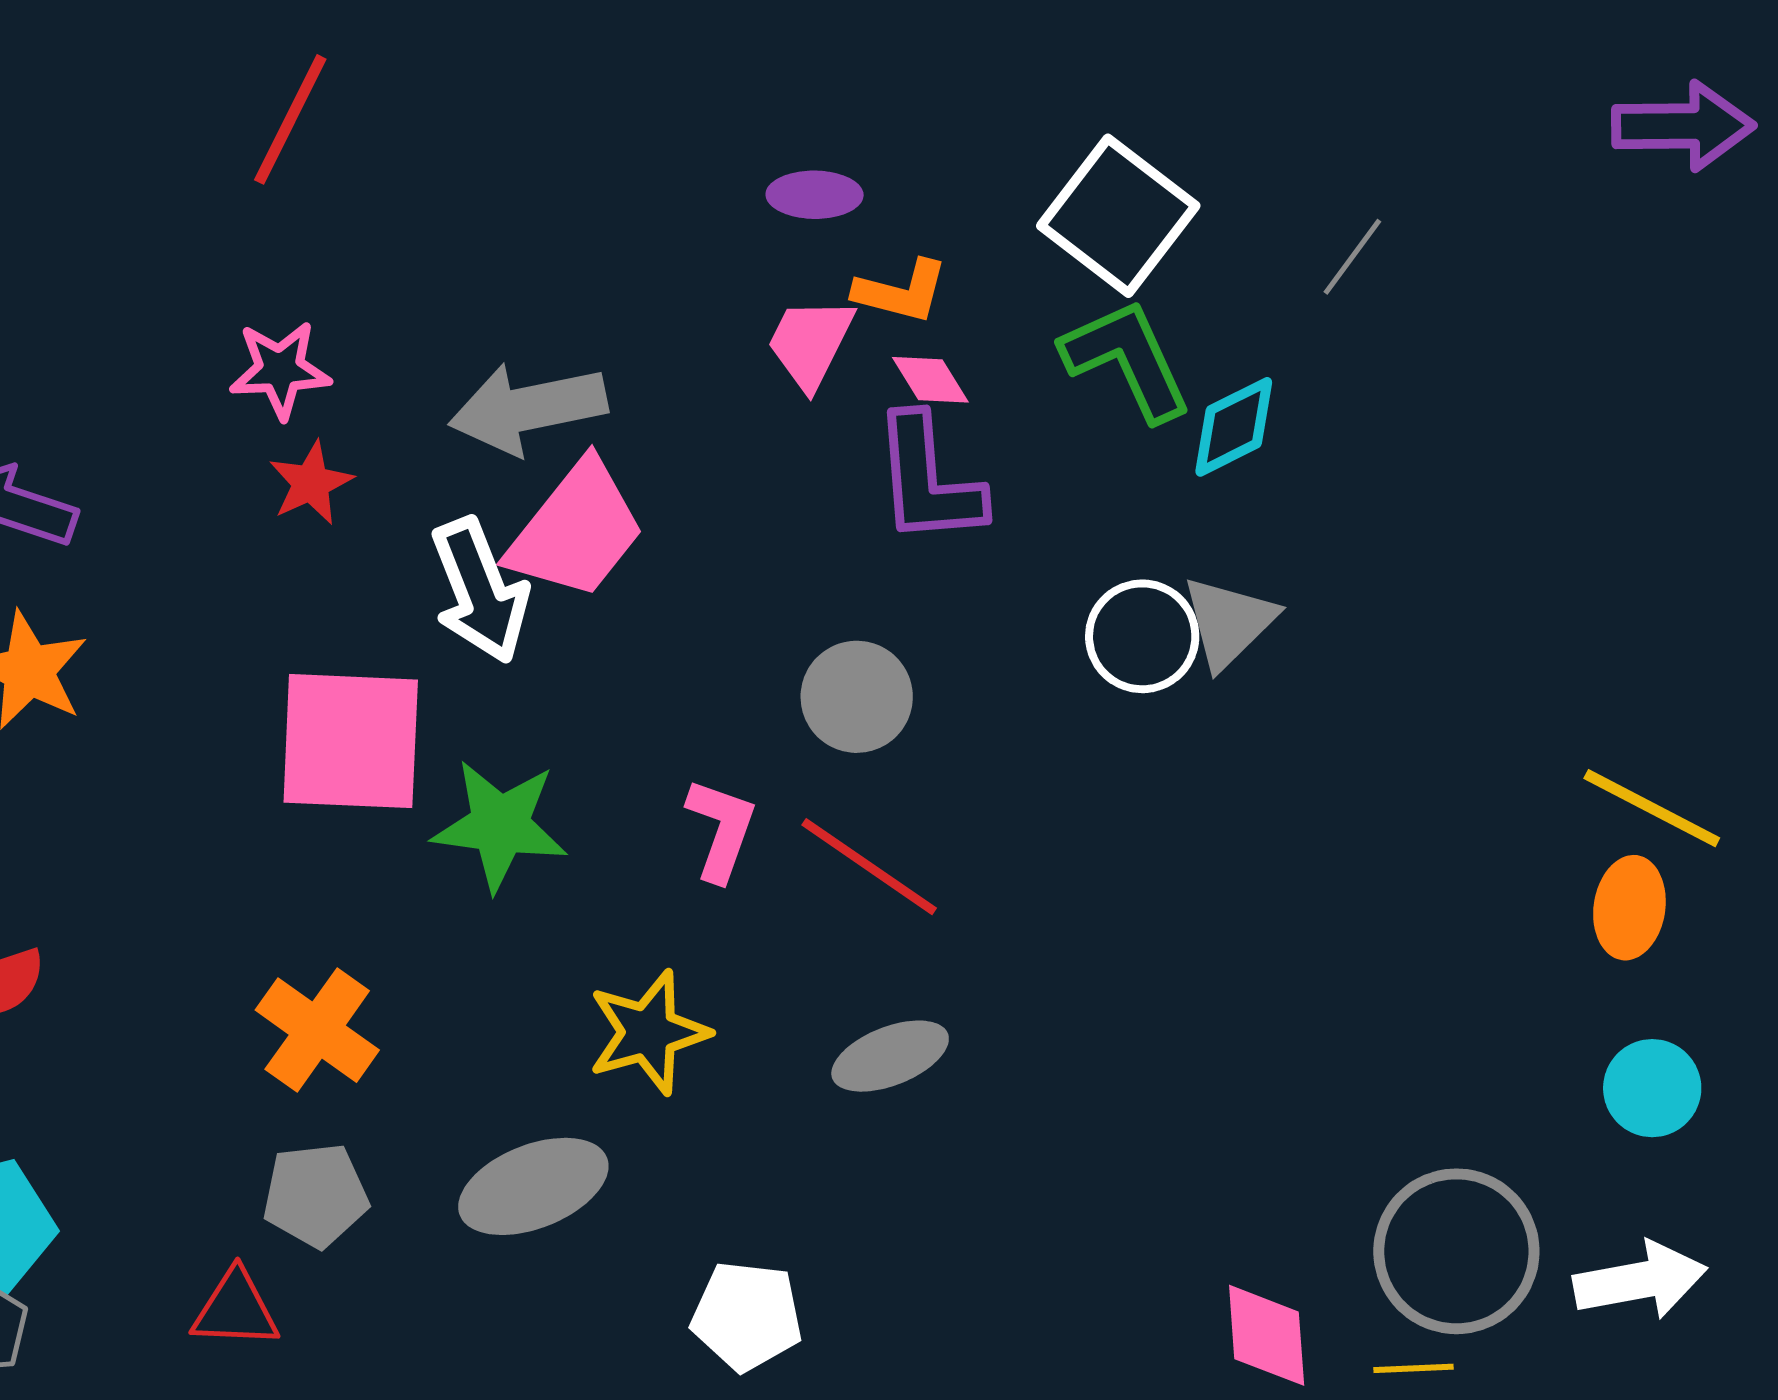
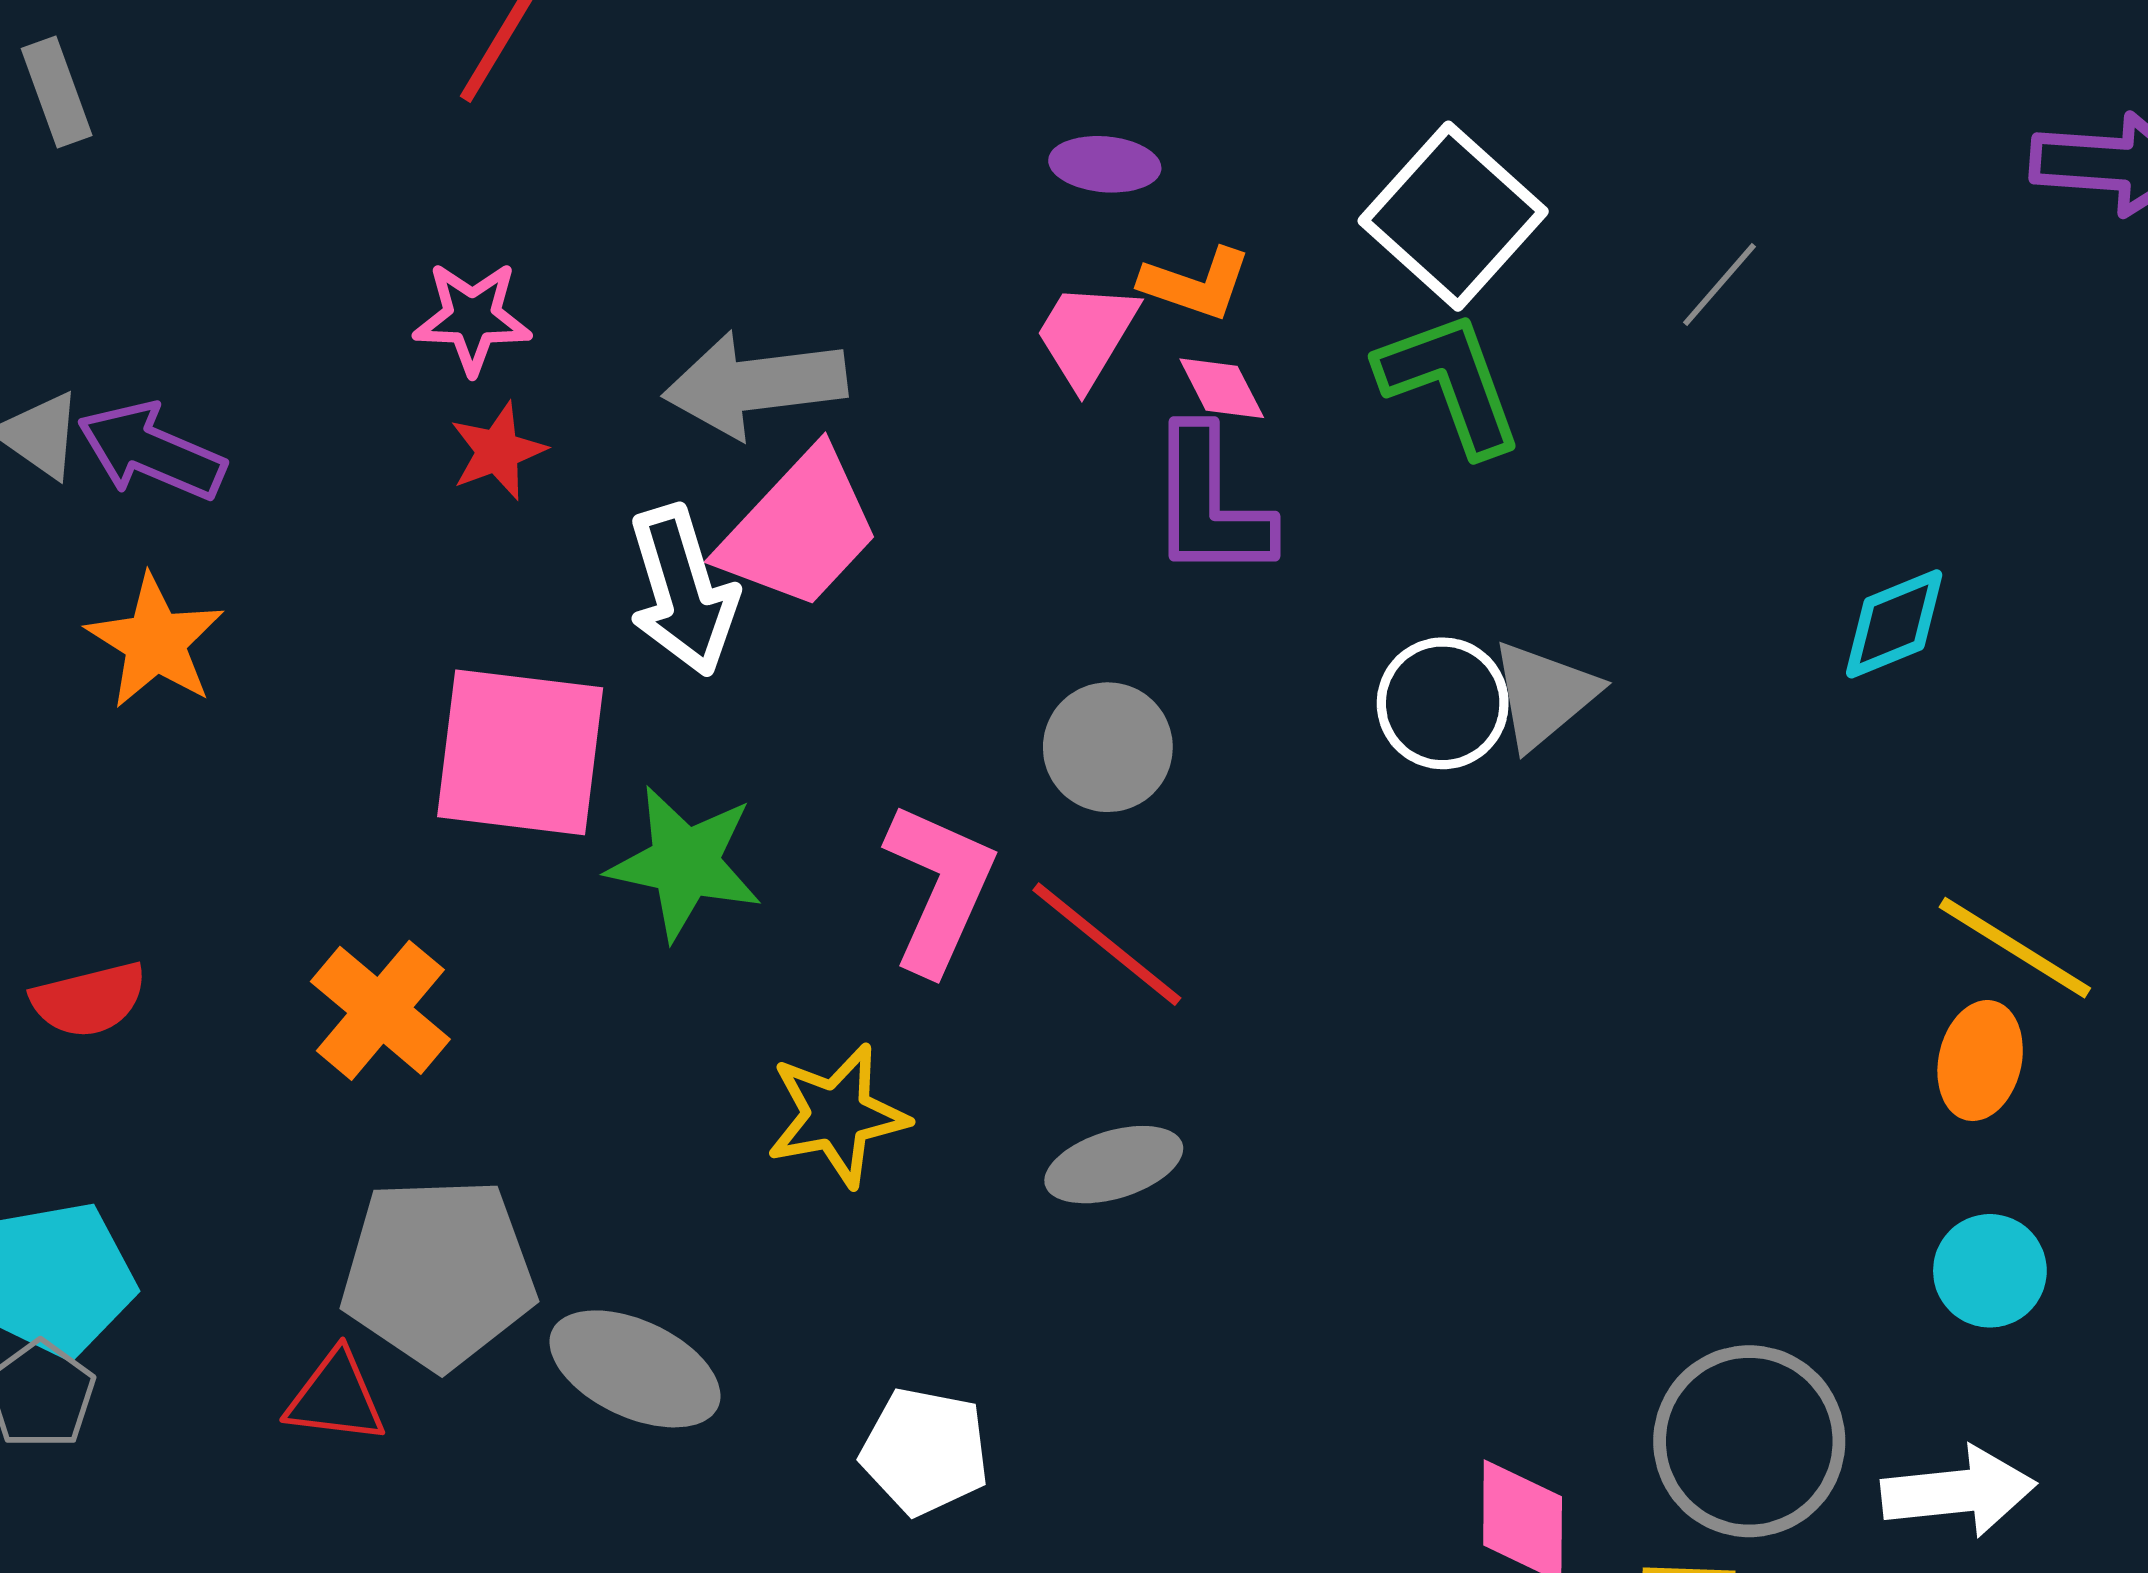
cyan diamond: (1234, 427) -> (1894, 624), moved
pink L-shape: (721, 829) -> (939, 888), size x1.4
orange cross: (317, 1030) -> (380, 1010), moved
gray ellipse: (533, 1186) -> (635, 1369), moved, turned 42
gray pentagon: (316, 1195) -> (438, 1273), size x1.6

